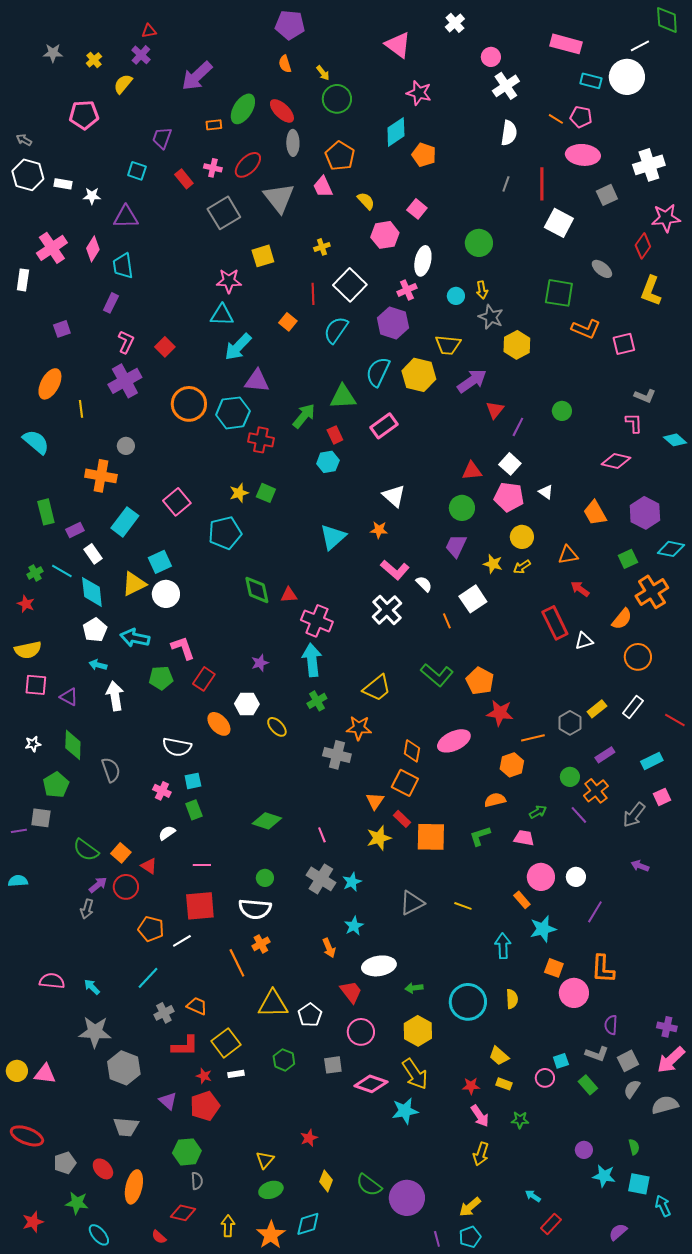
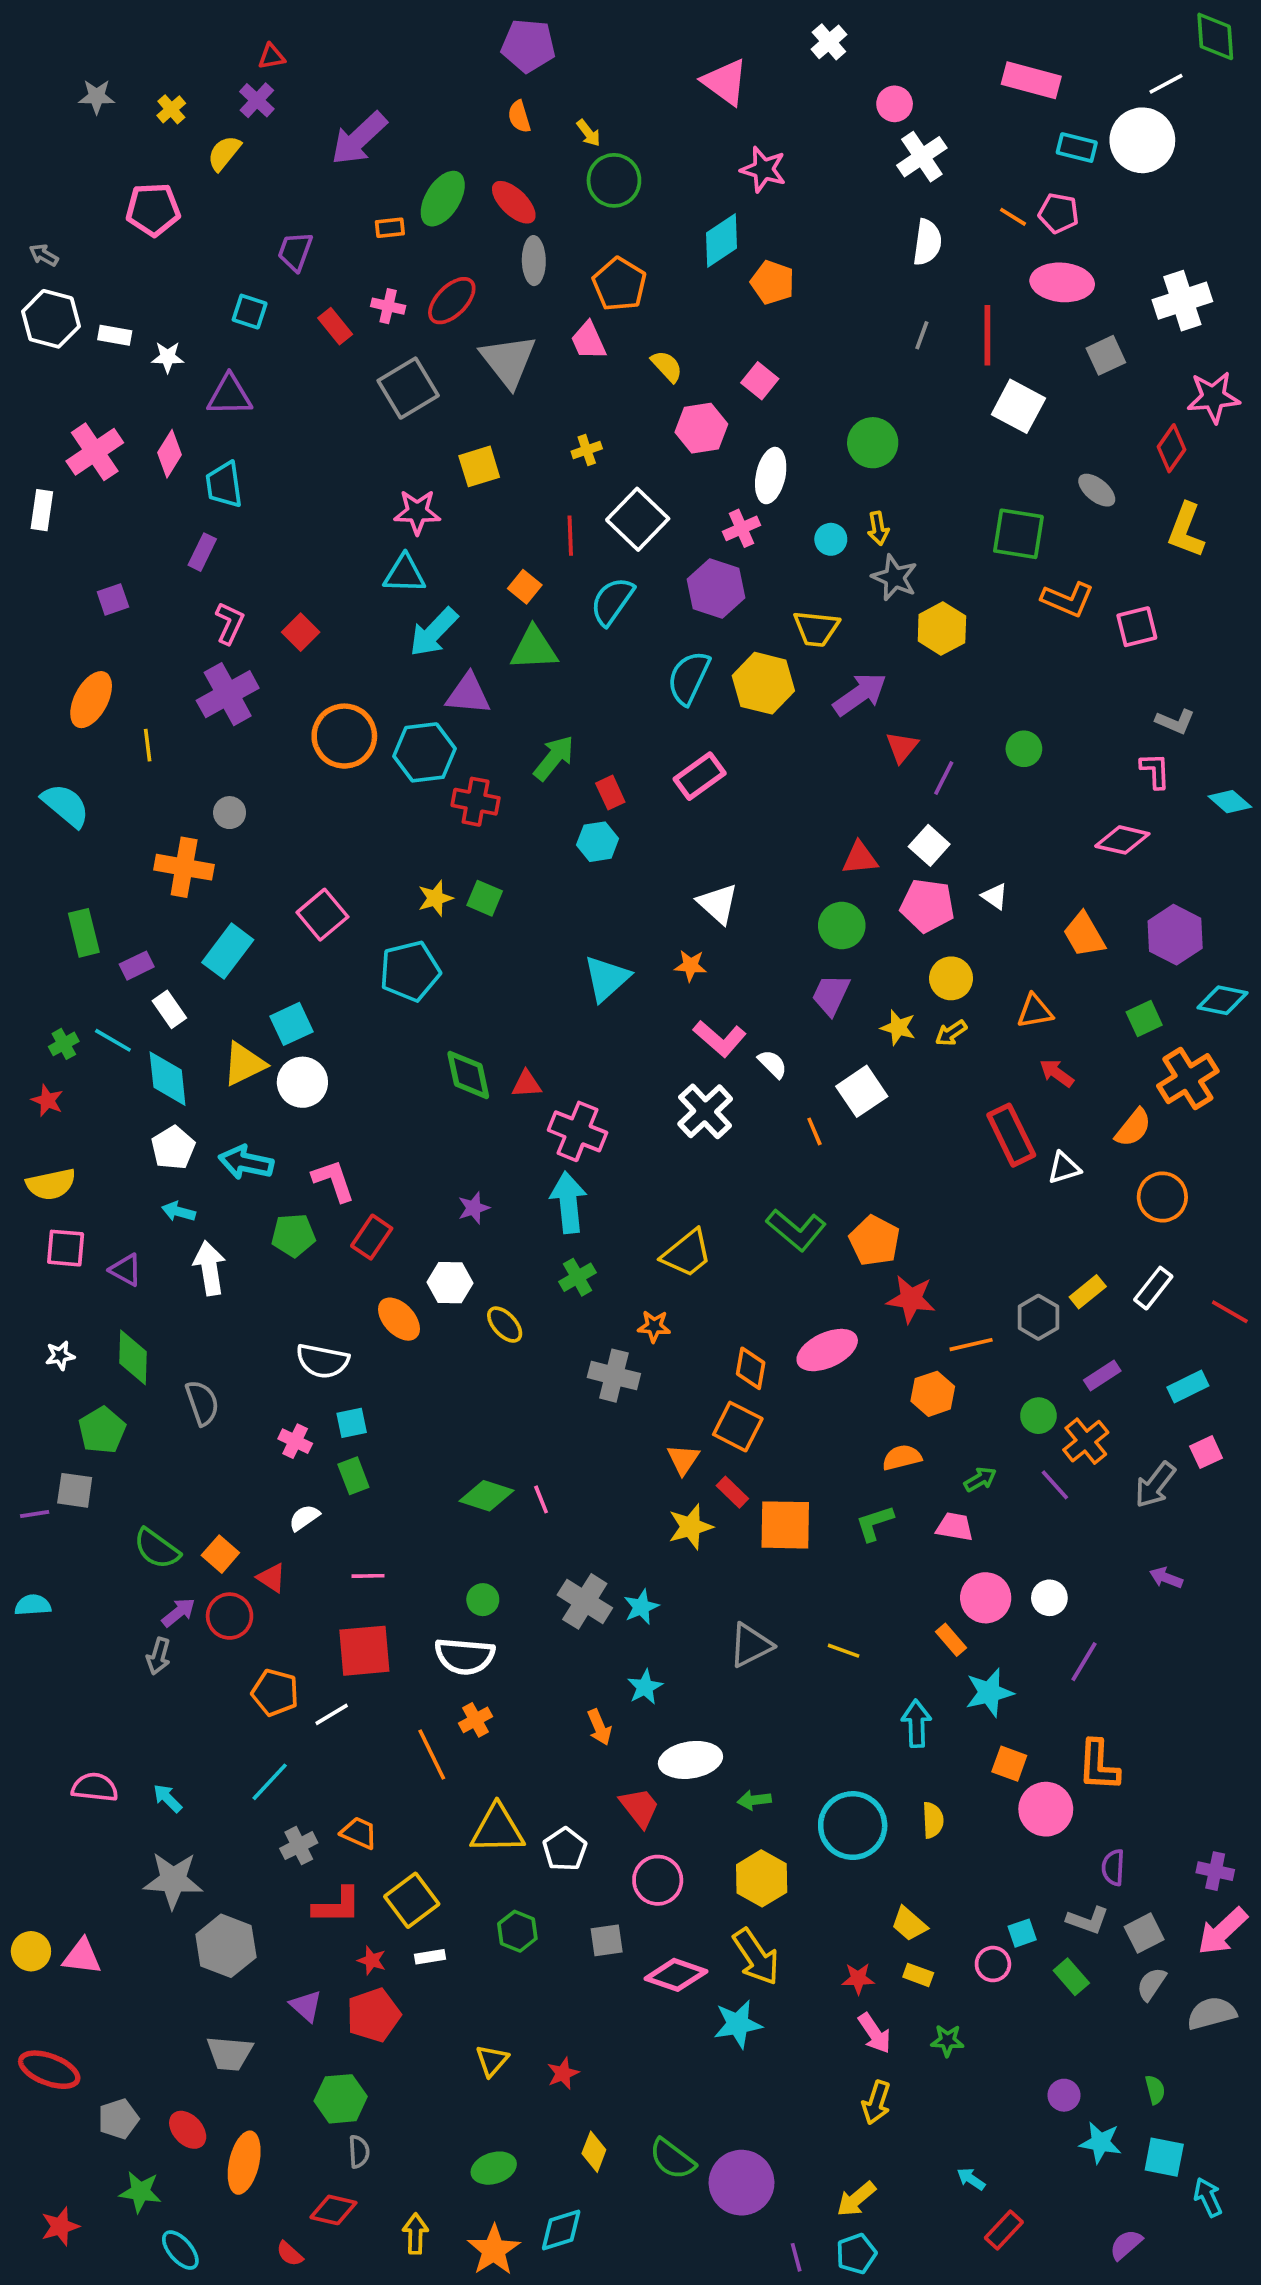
green triangle: (343, 397) -> (534, 649), moved
orange star: (359, 728) -> (654, 1326), size x0.7
pink line: (322, 835) -> (541, 1499), moved
yellow triangle: (265, 1160) -> (492, 2061), moved

